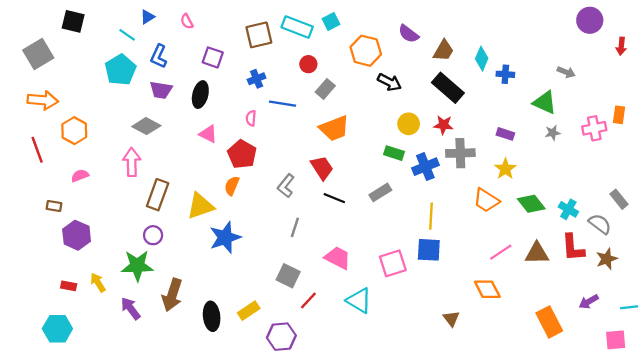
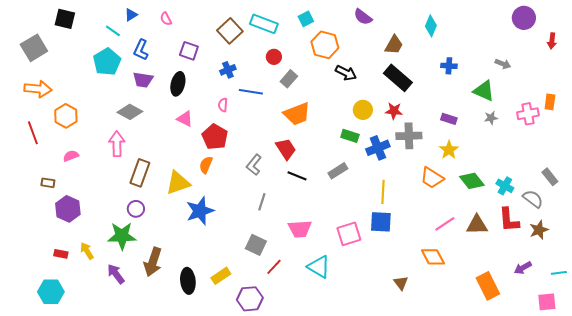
cyan square: (331, 21) -> (306, 19), moved
purple semicircle: (409, 34) -> (363, 17), moved
brown square: (259, 35) -> (230, 31), turned -30
cyan diamond: (482, 59) -> (431, 26), moved
pink trapezoid: (338, 258) -> (300, 229), turned 150

